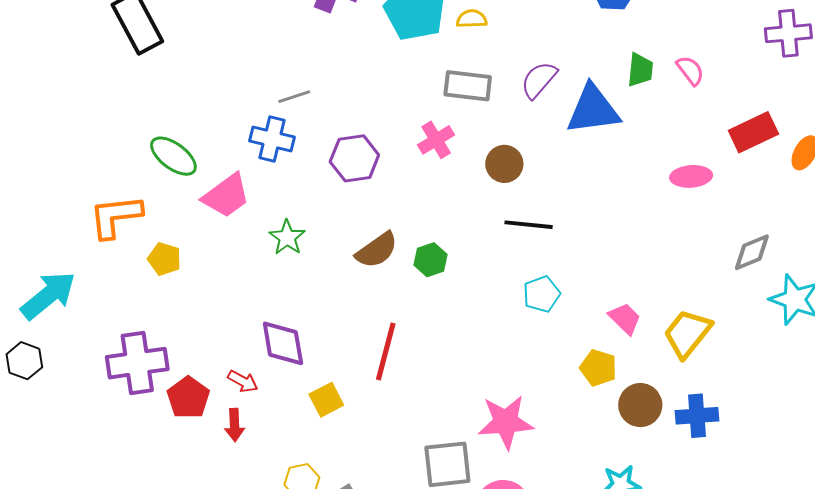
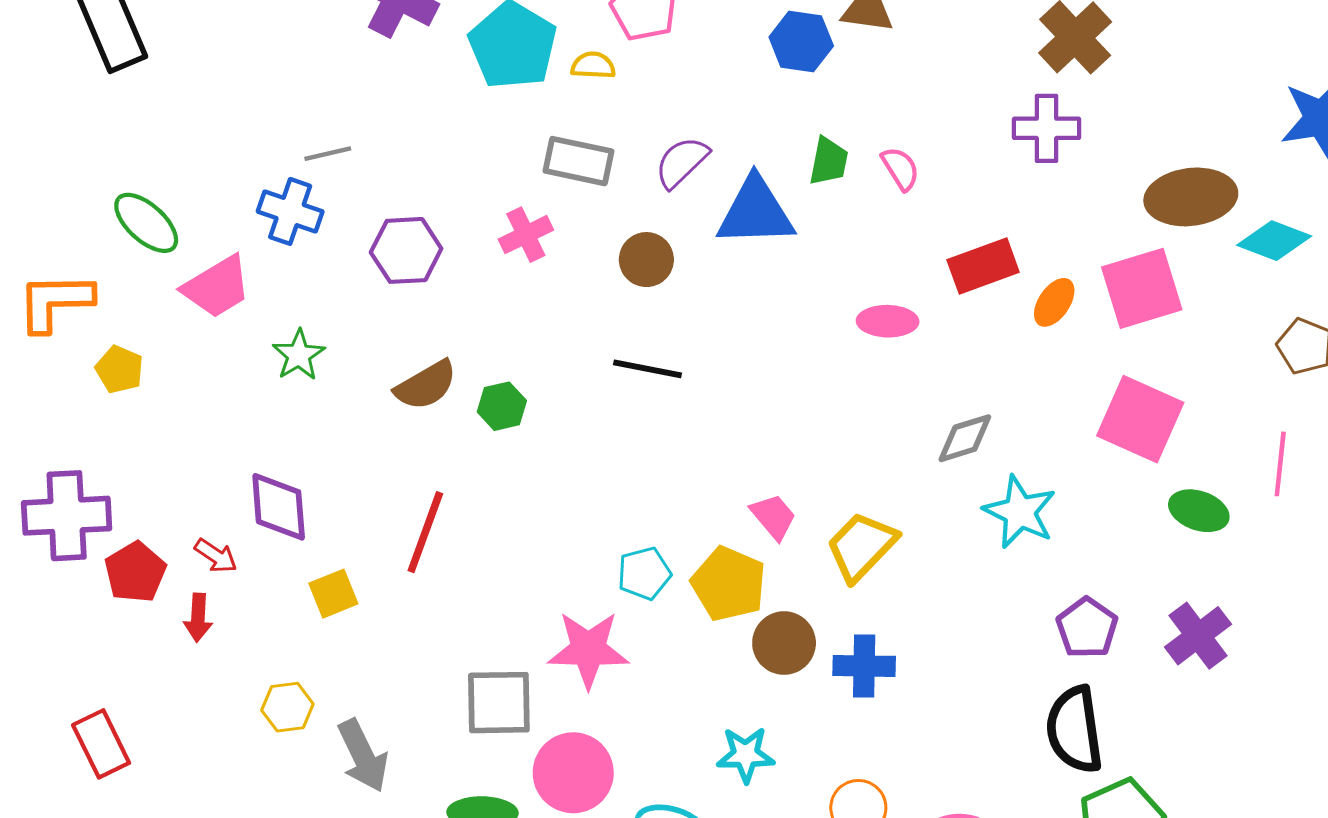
brown circle: (504, 164) -> (646, 260), moved
cyan pentagon: (542, 294) -> (644, 573), moved
yellow pentagon: (598, 368) -> (729, 584), size x1.4

